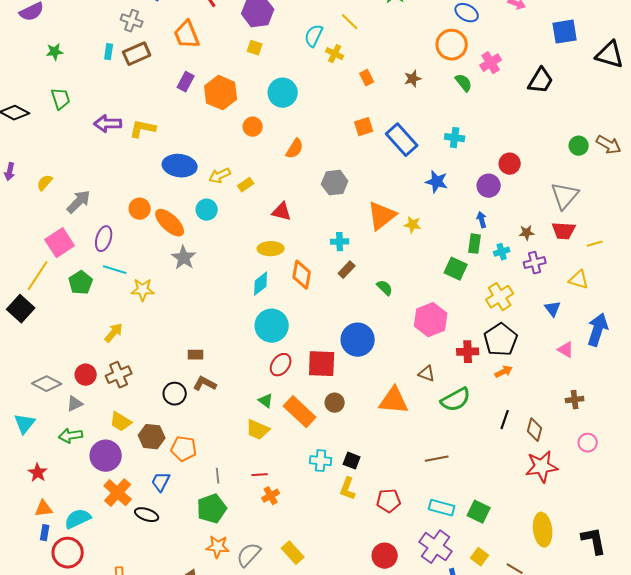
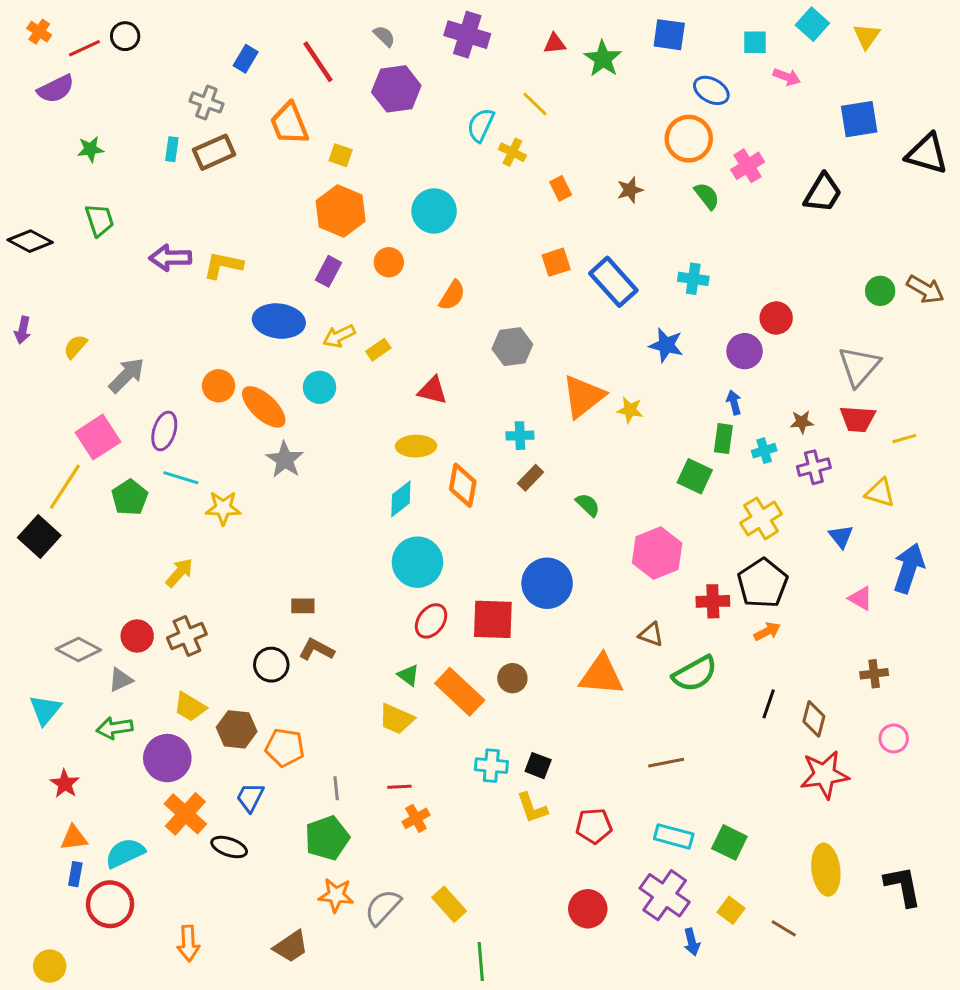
yellow square: (255, 48) -> (341, 155), moved
purple rectangle: (186, 82) -> (329, 271), moved
yellow L-shape: (348, 489) -> (532, 808), turned -40

